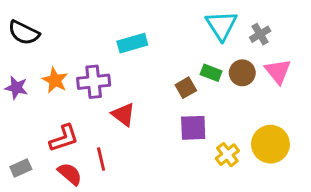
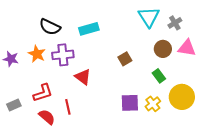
black semicircle: (24, 33) -> (50, 27), moved
pink triangle: (278, 71) -> (187, 48), turned -42
green rectangle: (211, 73) -> (159, 76), moved, turned 32
purple square: (193, 128) -> (130, 103), moved
gray rectangle: (21, 168) -> (14, 105), moved

